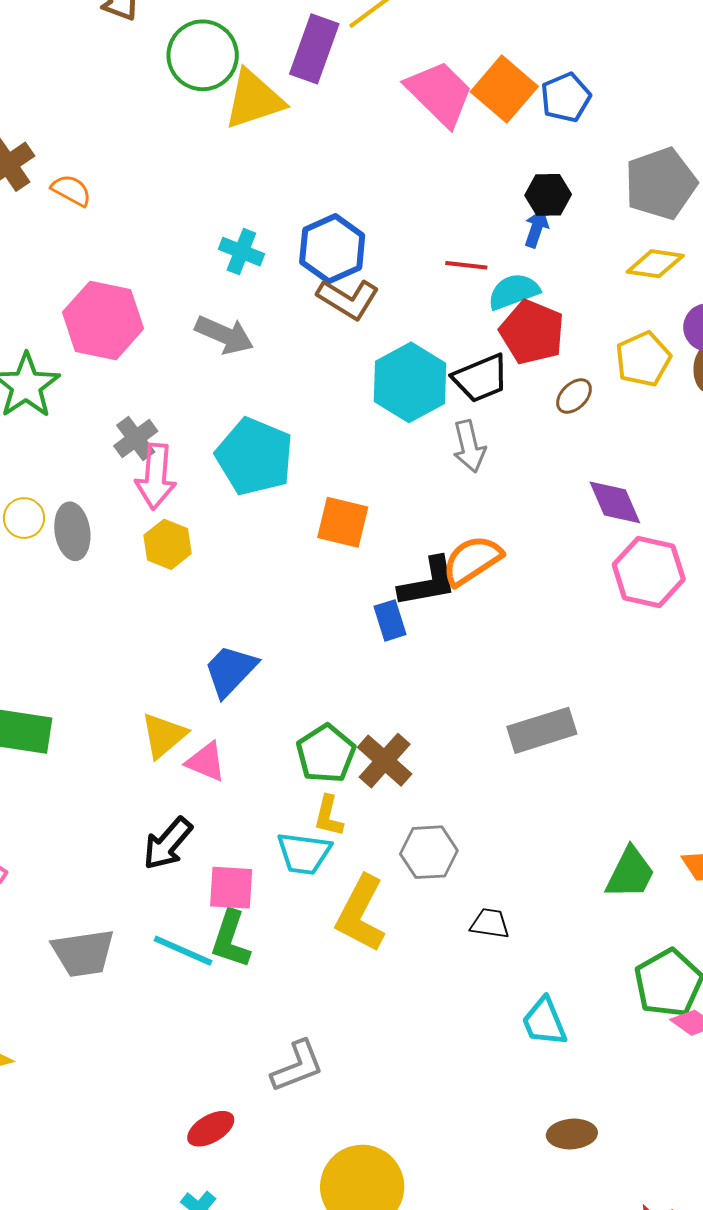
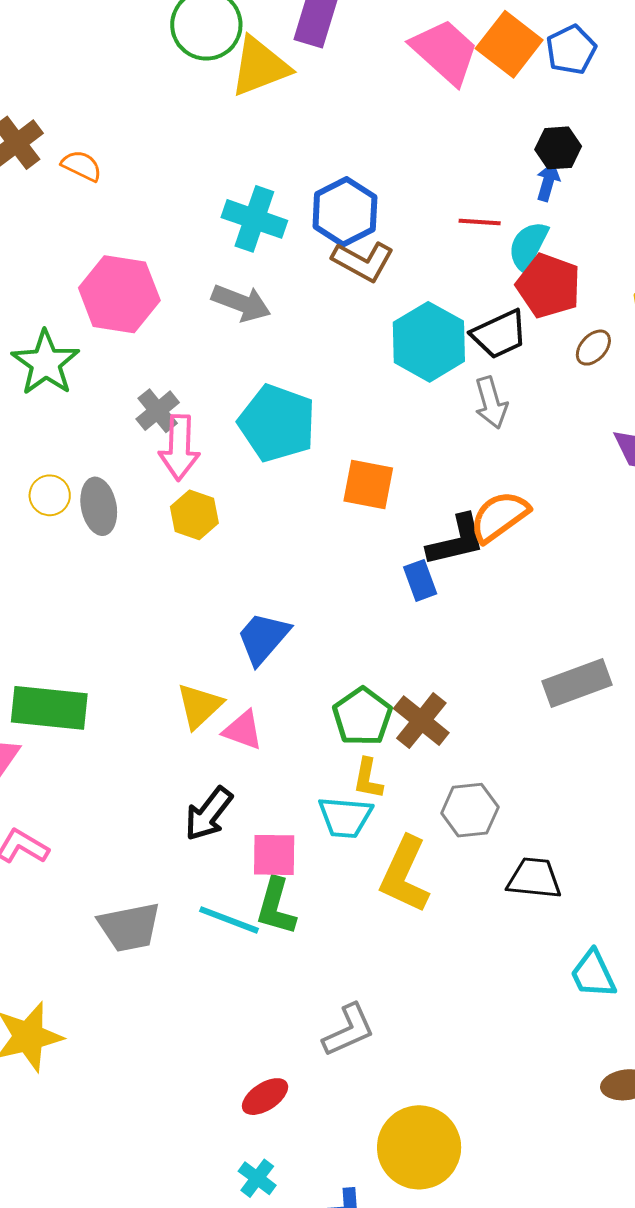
cyan cross: (241, 252) -> (254, 219), size x1.4
cyan semicircle: (514, 291) -> (528, 246), turned -40
black trapezoid: (490, 923) -> (534, 878), size x1.4

